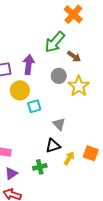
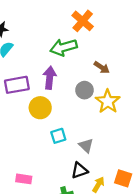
orange cross: (73, 14) -> (83, 21), moved
green arrow: (55, 42) -> (64, 47), moved, turned 35
cyan square: (34, 106) -> (58, 136), moved

